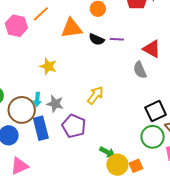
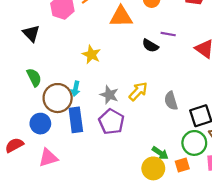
black semicircle: (97, 39) -> (150, 46), moved
gray semicircle: (140, 70) -> (171, 101), moved
gray star: (55, 104) -> (109, 95), moved
green arrow: (107, 152) -> (160, 153), moved
orange square: (136, 166) -> (182, 165), moved

